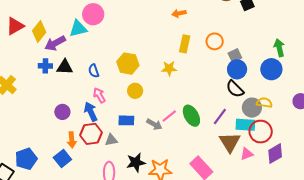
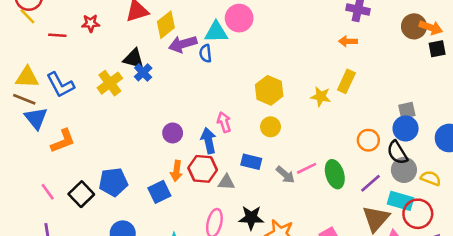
orange circle: (215, 41) -> (368, 140), moved
blue cross: (45, 66) -> (143, 72), moved, turned 32
black triangle: (65, 67) -> (134, 59), moved
yellow star: (169, 68) -> (321, 97), moved
blue semicircle: (94, 71) -> (205, 53), moved
gray circle: (252, 108) -> (404, 170), moved

